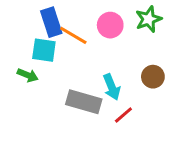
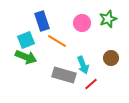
orange line: (73, 35) -> (57, 41), moved
cyan square: (44, 50) -> (26, 40), moved, turned -30
green arrow: (28, 75) -> (26, 57), size x1.5

